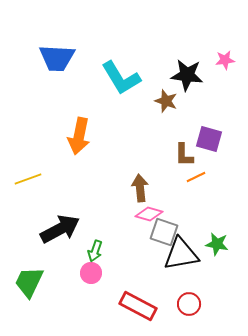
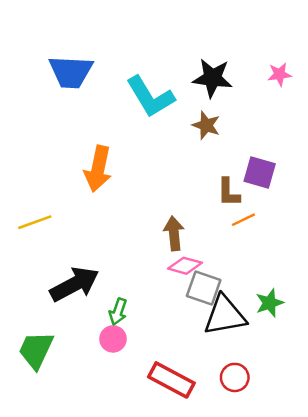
black star: (187, 75) -> (212, 78), moved
green star: (217, 244) -> (270, 303), turned -30

